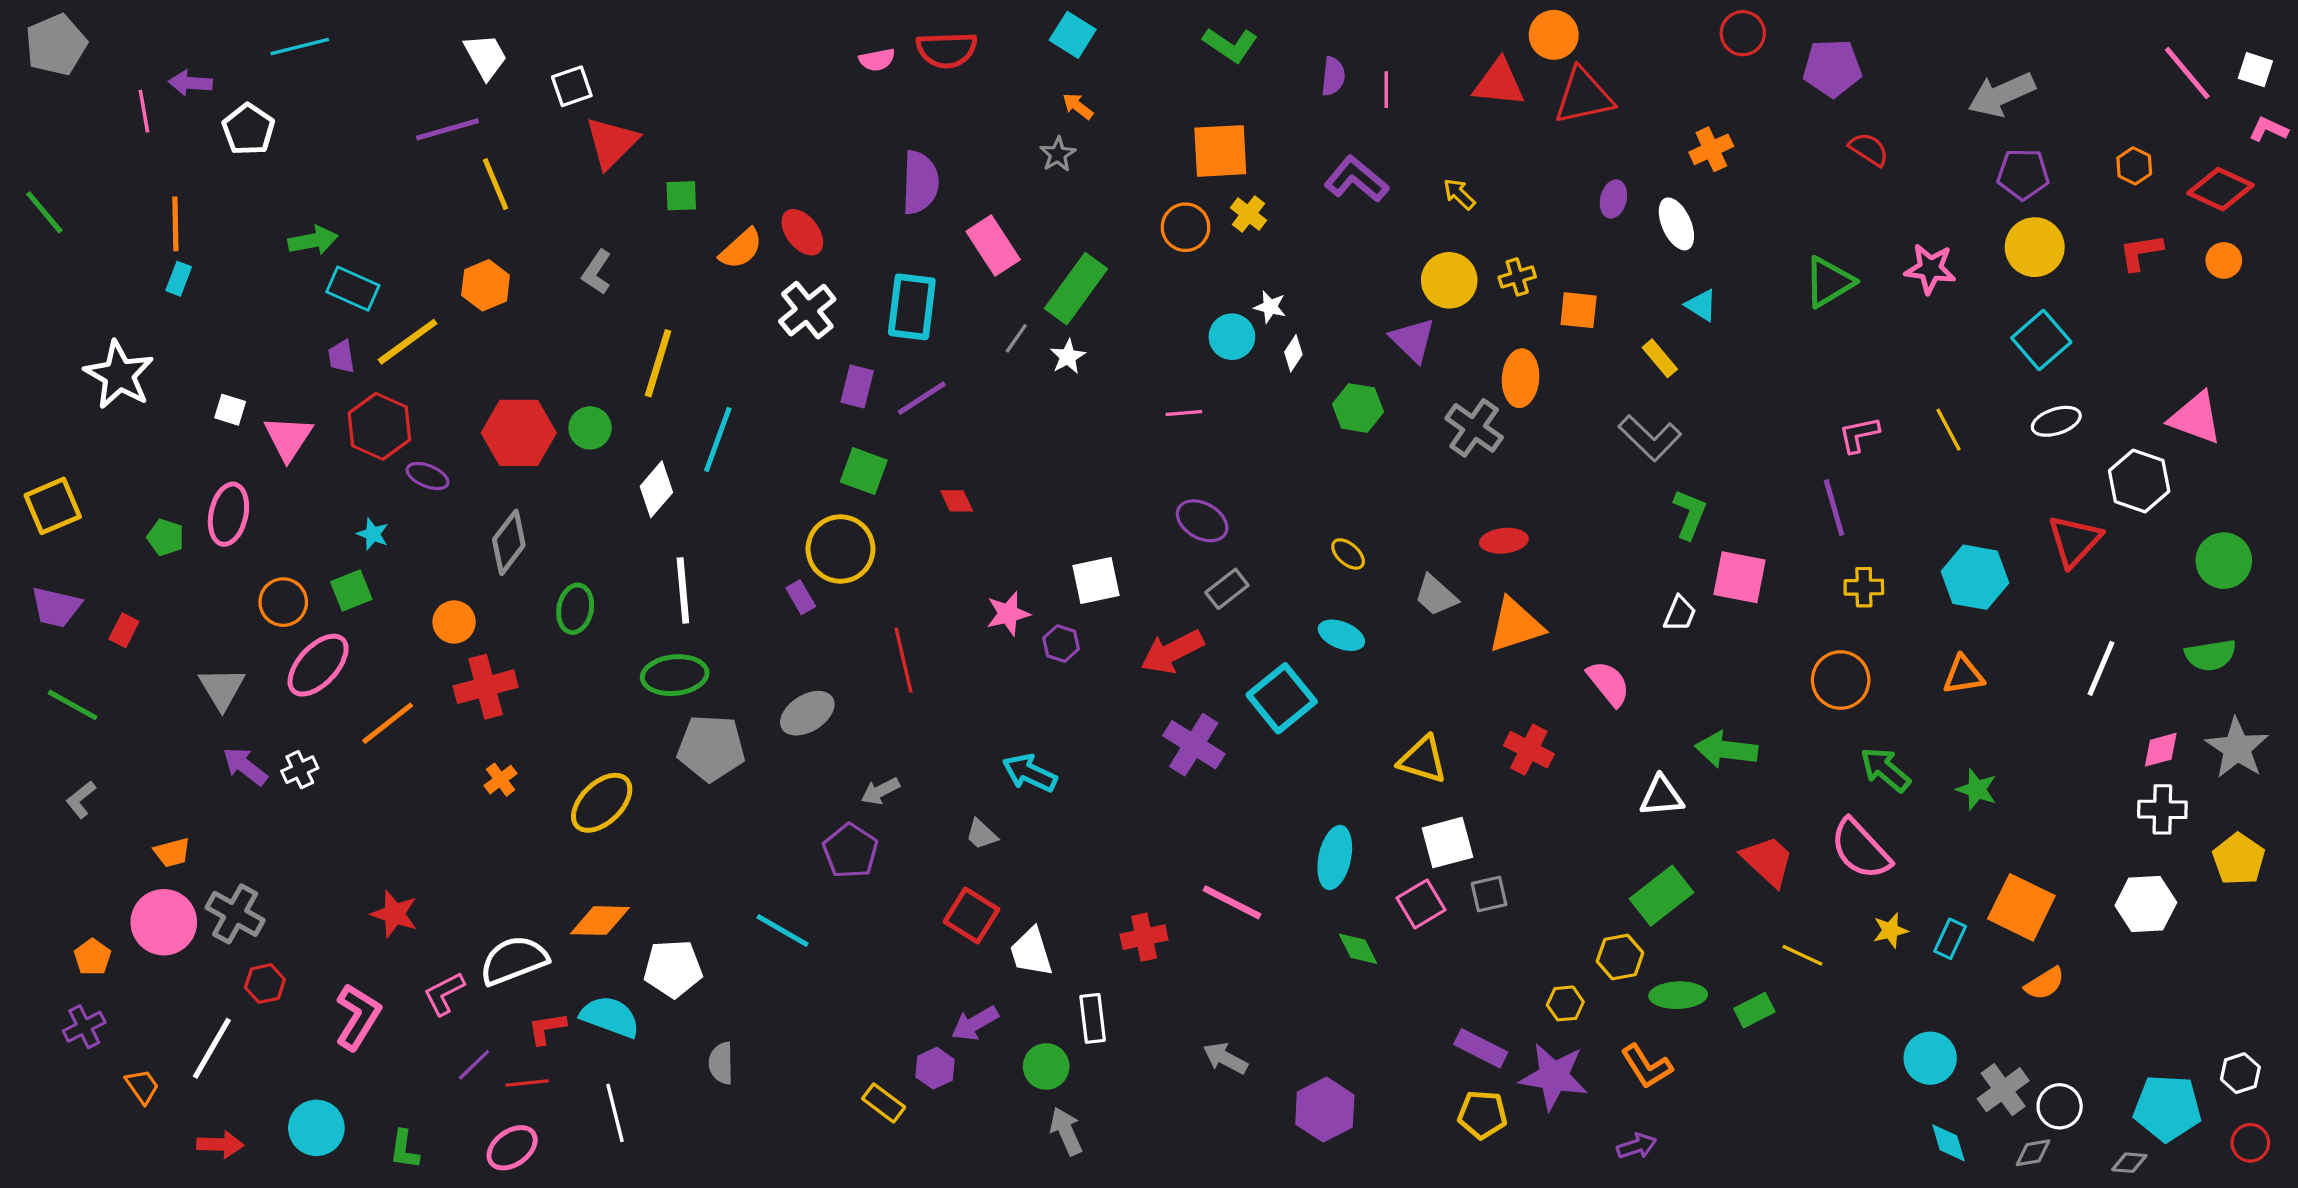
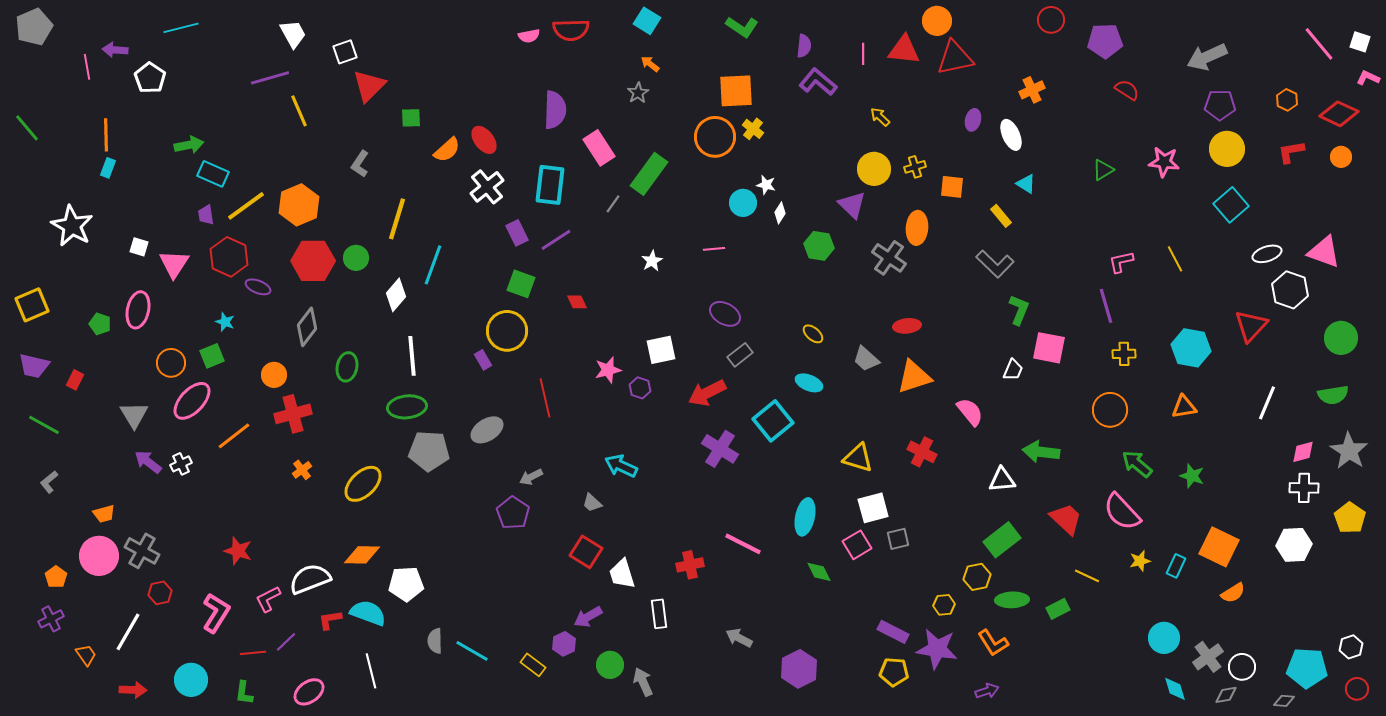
pink line: (1386, 90) -> (863, 54), moved
purple L-shape: (1356, 179) -> (818, 82), moved
orange circle: (1185, 227) -> (715, 137), size x1.4
green triangle: (1829, 282) -> (1103, 170), size x0.7
orange hexagon: (486, 285) -> (299, 205), moved, size x1.4
white star: (1068, 357) -> (652, 261), moved
purple rectangle: (857, 386) -> (517, 233), turned -40
white ellipse: (2056, 421) -> (1267, 254), moved
cyan line: (782, 930) -> (472, 651), moved
green circle: (1046, 1066) -> (610, 665), moved
red line: (527, 1083) -> (253, 653), moved

